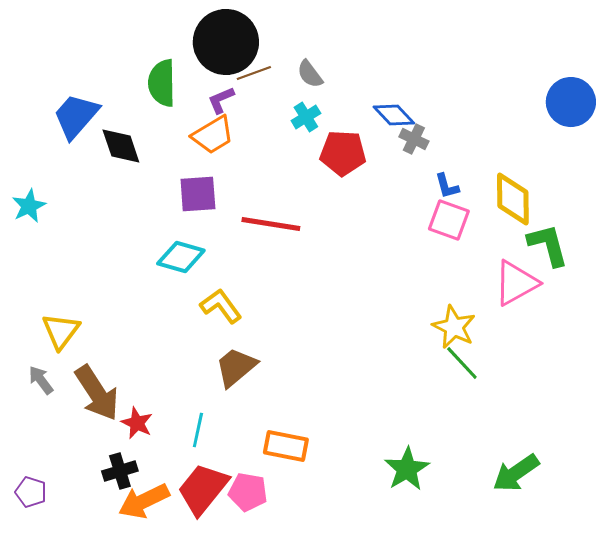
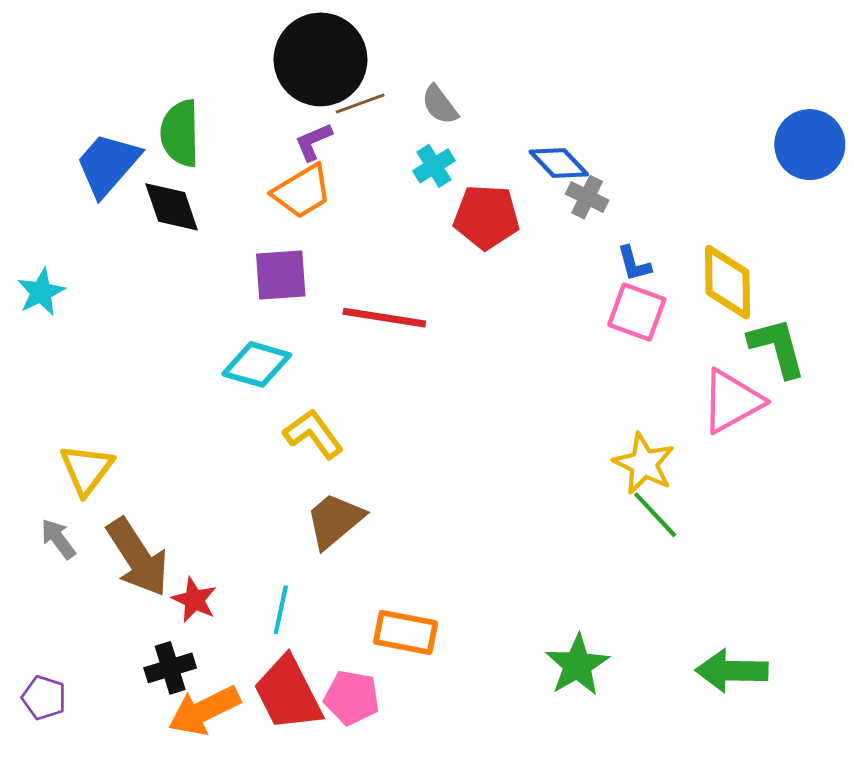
green semicircle: (162, 83) -> (180, 133), moved
green arrow: (516, 473) -> (732, 671), turned 36
red trapezoid: (203, 489) -> (288, 693), turned -66

